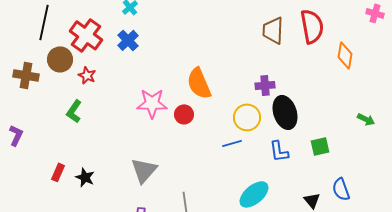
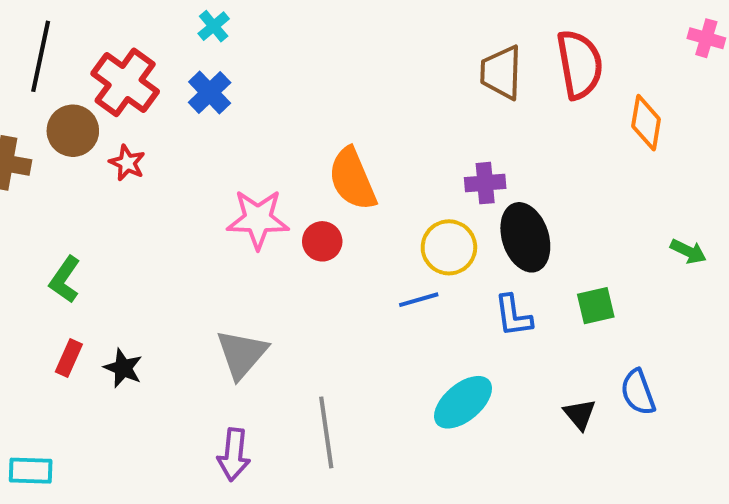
green L-shape: (74, 111) -> (65, 280), moved

